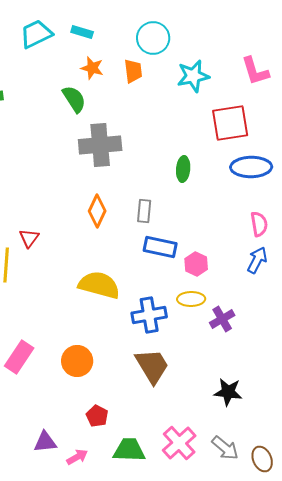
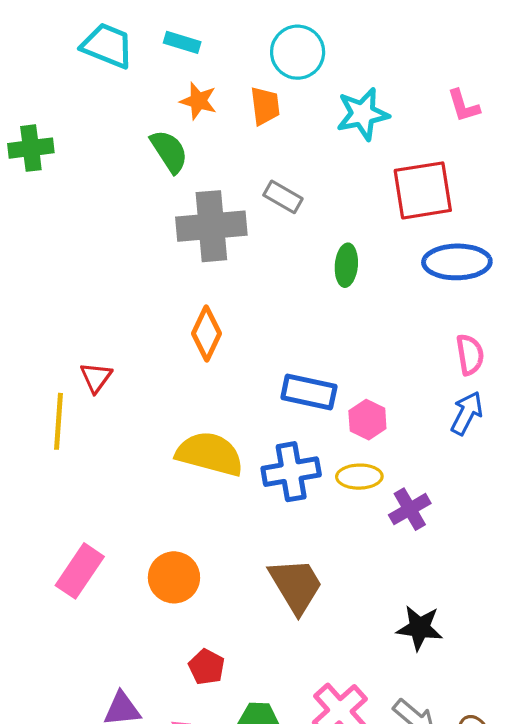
cyan trapezoid: (36, 34) -> (107, 46), turned 48
pink L-shape: (255, 71) -> (463, 106), size x0.7
gray rectangle: (144, 211) -> (283, 197), moved, turned -65
blue cross: (149, 315) -> (291, 472), moved

